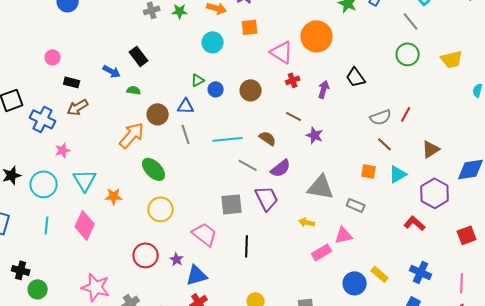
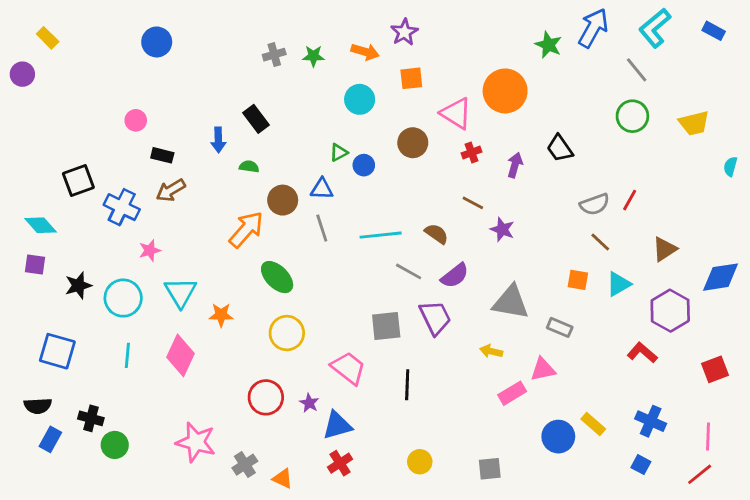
blue arrow: (112, 71) -> (218, 140), turned 60
brown circle: (251, 90) -> (413, 143), moved

